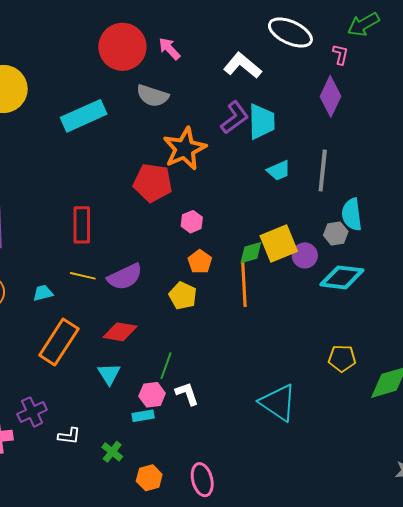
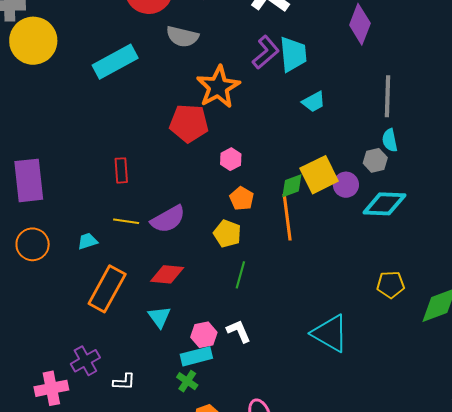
gray line: (323, 170) -> (387, 96), moved
cyan semicircle: (352, 214) -> (390, 140), size x0.7
red rectangle: (82, 225) -> (121, 170), size x0.7
green line: (166, 366) -> (240, 275), moved
cyan rectangle: (143, 416) -> (196, 356), size x1.4
green cross: (112, 452) -> (187, 381), moved

